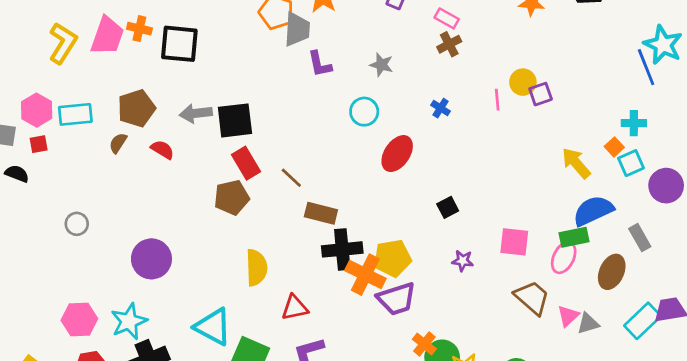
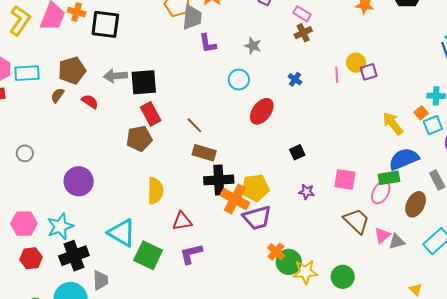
brown line: (291, 178) -> (194, 125), moved

